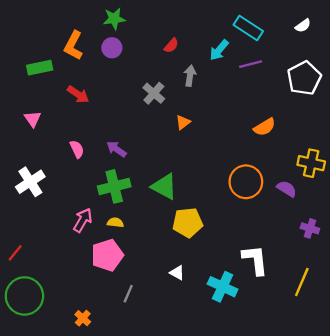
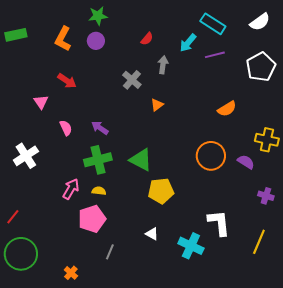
white semicircle: (303, 26) -> (260, 22), size x1.5
green rectangle: (40, 68) -> (16, 35), moved
pink triangle: (33, 119) -> (41, 102), moved

